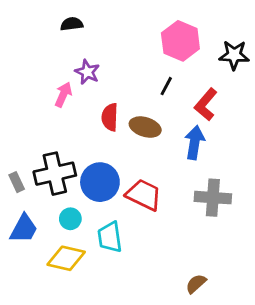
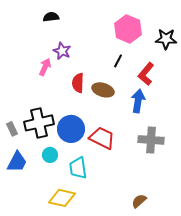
yellow diamond: (66, 258) -> (62, 198), moved

